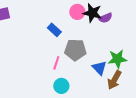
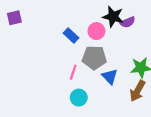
pink circle: (77, 12) -> (96, 31), moved
blue triangle: (99, 68) -> (110, 77), moved

